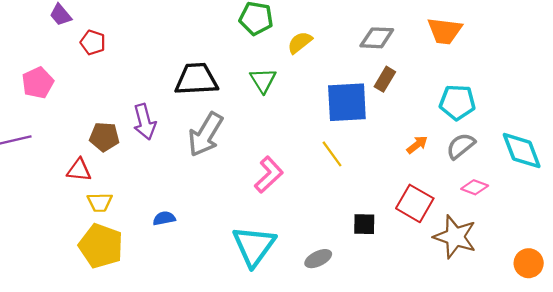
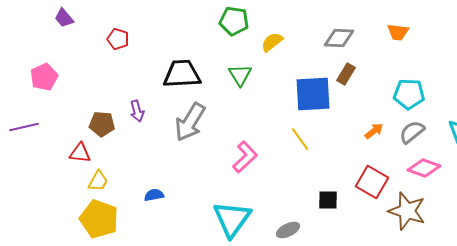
orange trapezoid: (445, 31) -> (398, 32), size x0.7
red pentagon: (93, 42) -> (118, 39), moved
purple arrow: (145, 122) -> (137, 111), size x0.7
pink diamond: (475, 187) -> (424, 168), size x1.4
yellow trapezoid: (100, 202) -> (98, 181), turned -60

